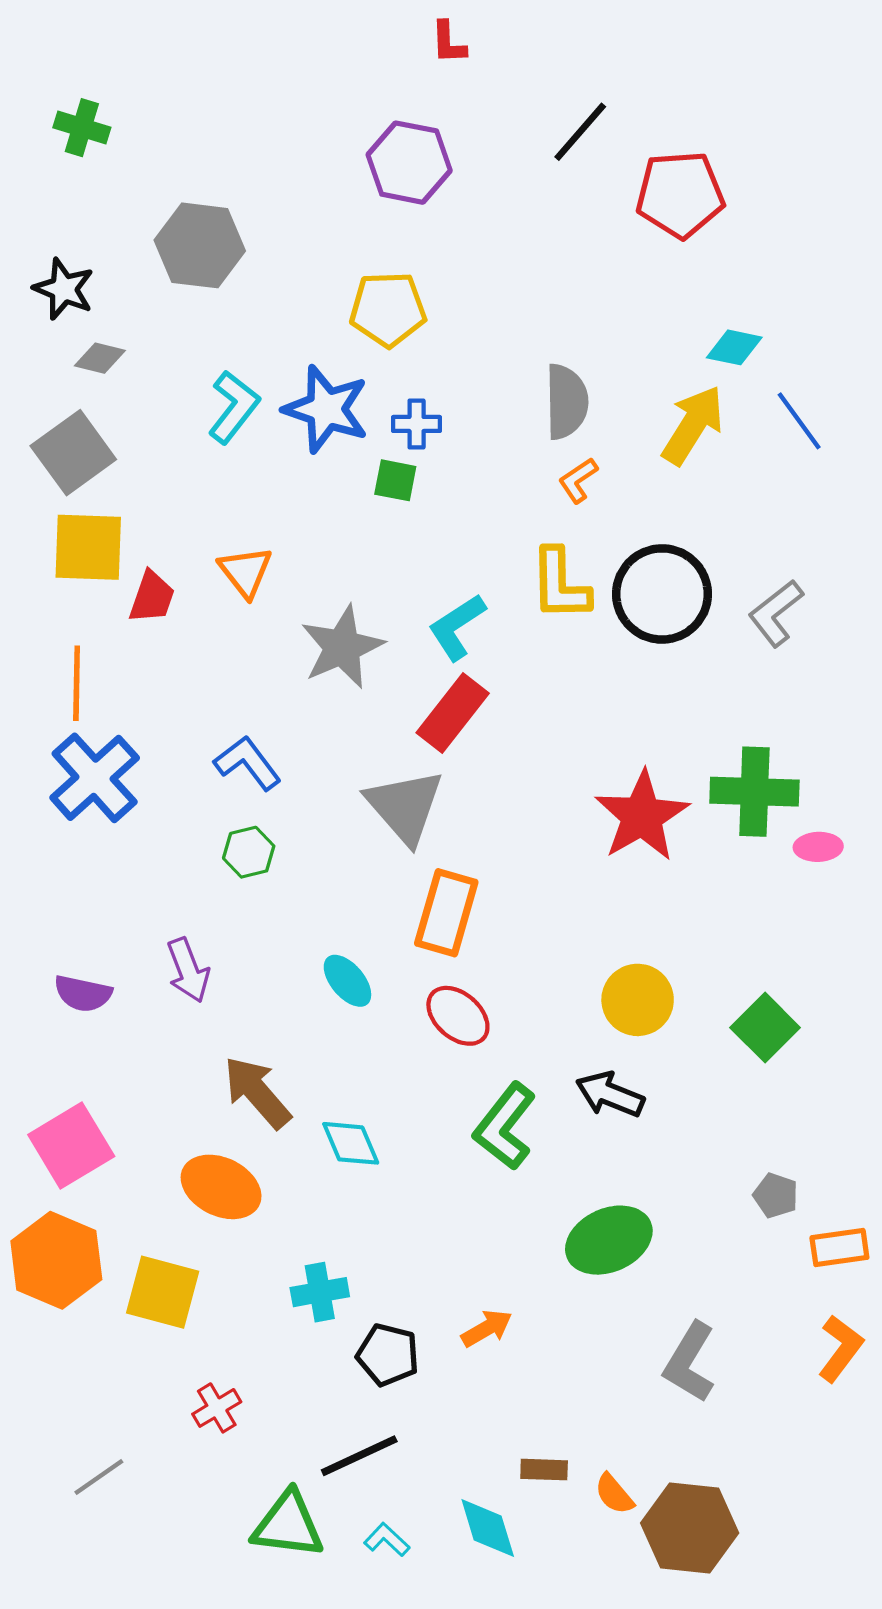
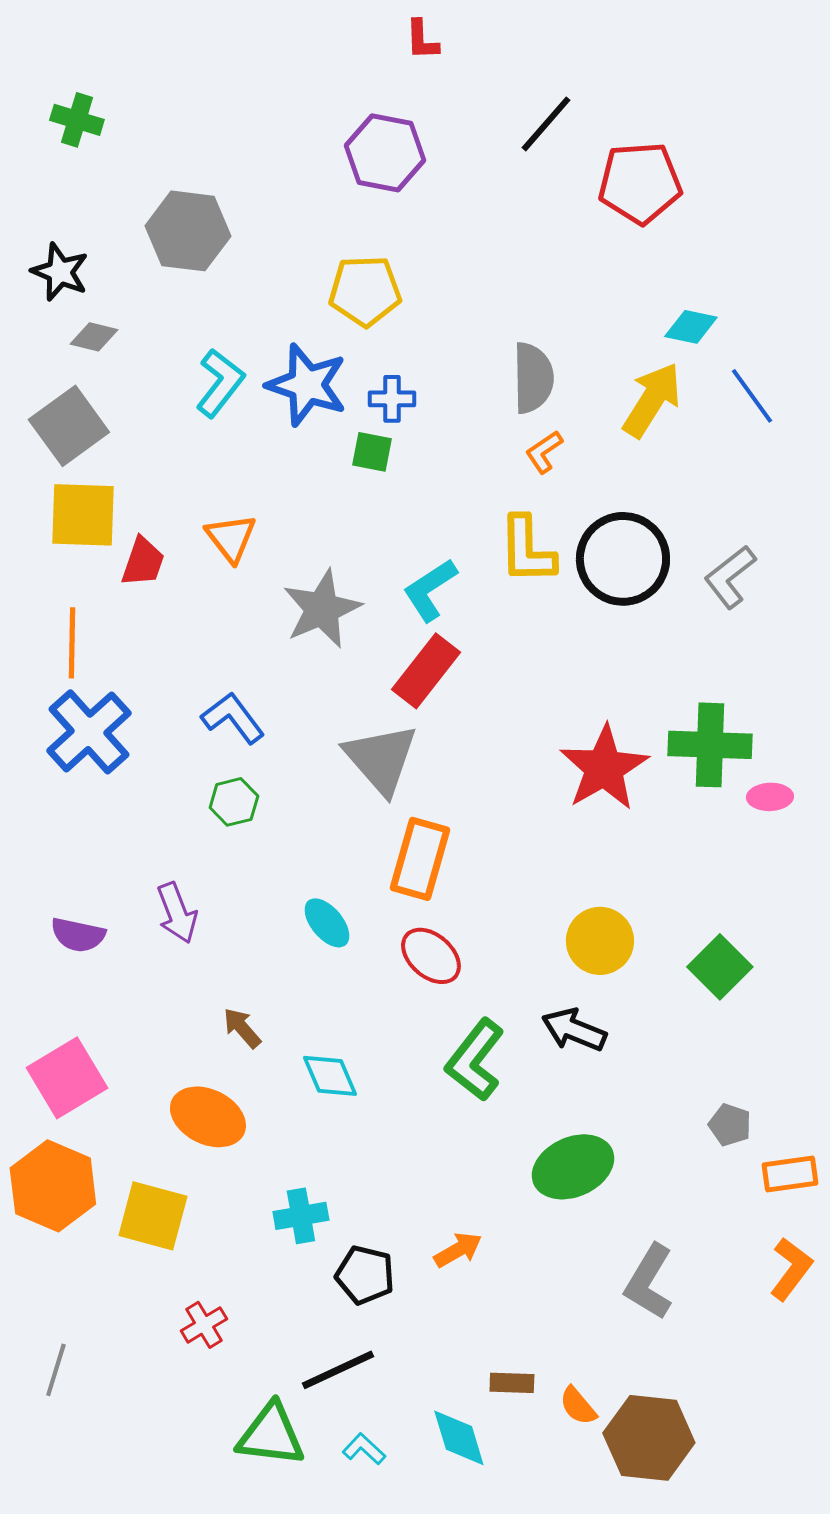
brown arrow: (257, 1092) -> (242, 1028), size x0.6
gray line: (99, 1477) -> (56, 1370), moved, turned -38

